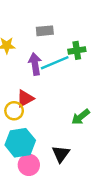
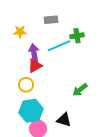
purple arrow: (35, 64) -> (34, 53), moved
red triangle: (25, 98) -> (35, 66), moved
black triangle: (61, 154) -> (64, 120), turned -49

